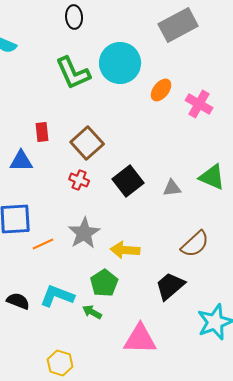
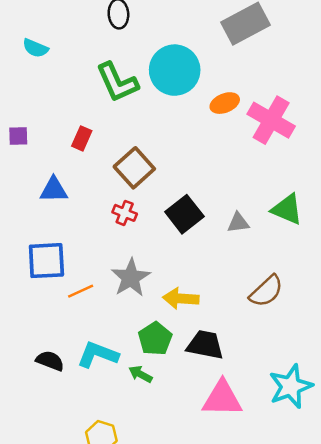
orange ellipse: (161, 90) -> (225, 103), turned 30
pink cross: (199, 104) -> (271, 120), size x1.4
red rectangle: (42, 132) -> (82, 138), moved, turned 30
black trapezoid: (170, 286) -> (205, 345), moved, turned 52
pink triangle: (140, 339) -> (222, 399), moved

